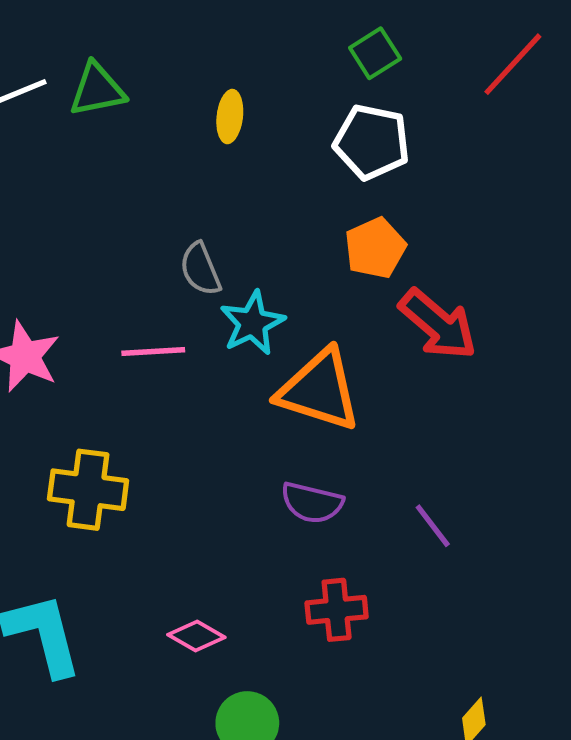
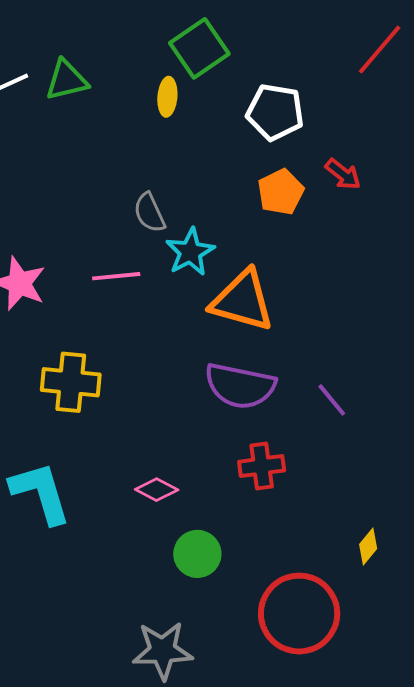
green square: (375, 53) -> (199, 48), moved, size x1.5
red arrow: (438, 324) -> (343, 174), moved, size x0.6
purple semicircle: (312, 503) -> (240, 386), size x1.5

